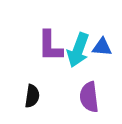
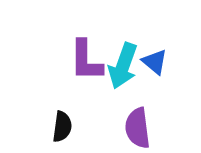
blue triangle: (102, 47) -> (155, 62), turned 35

